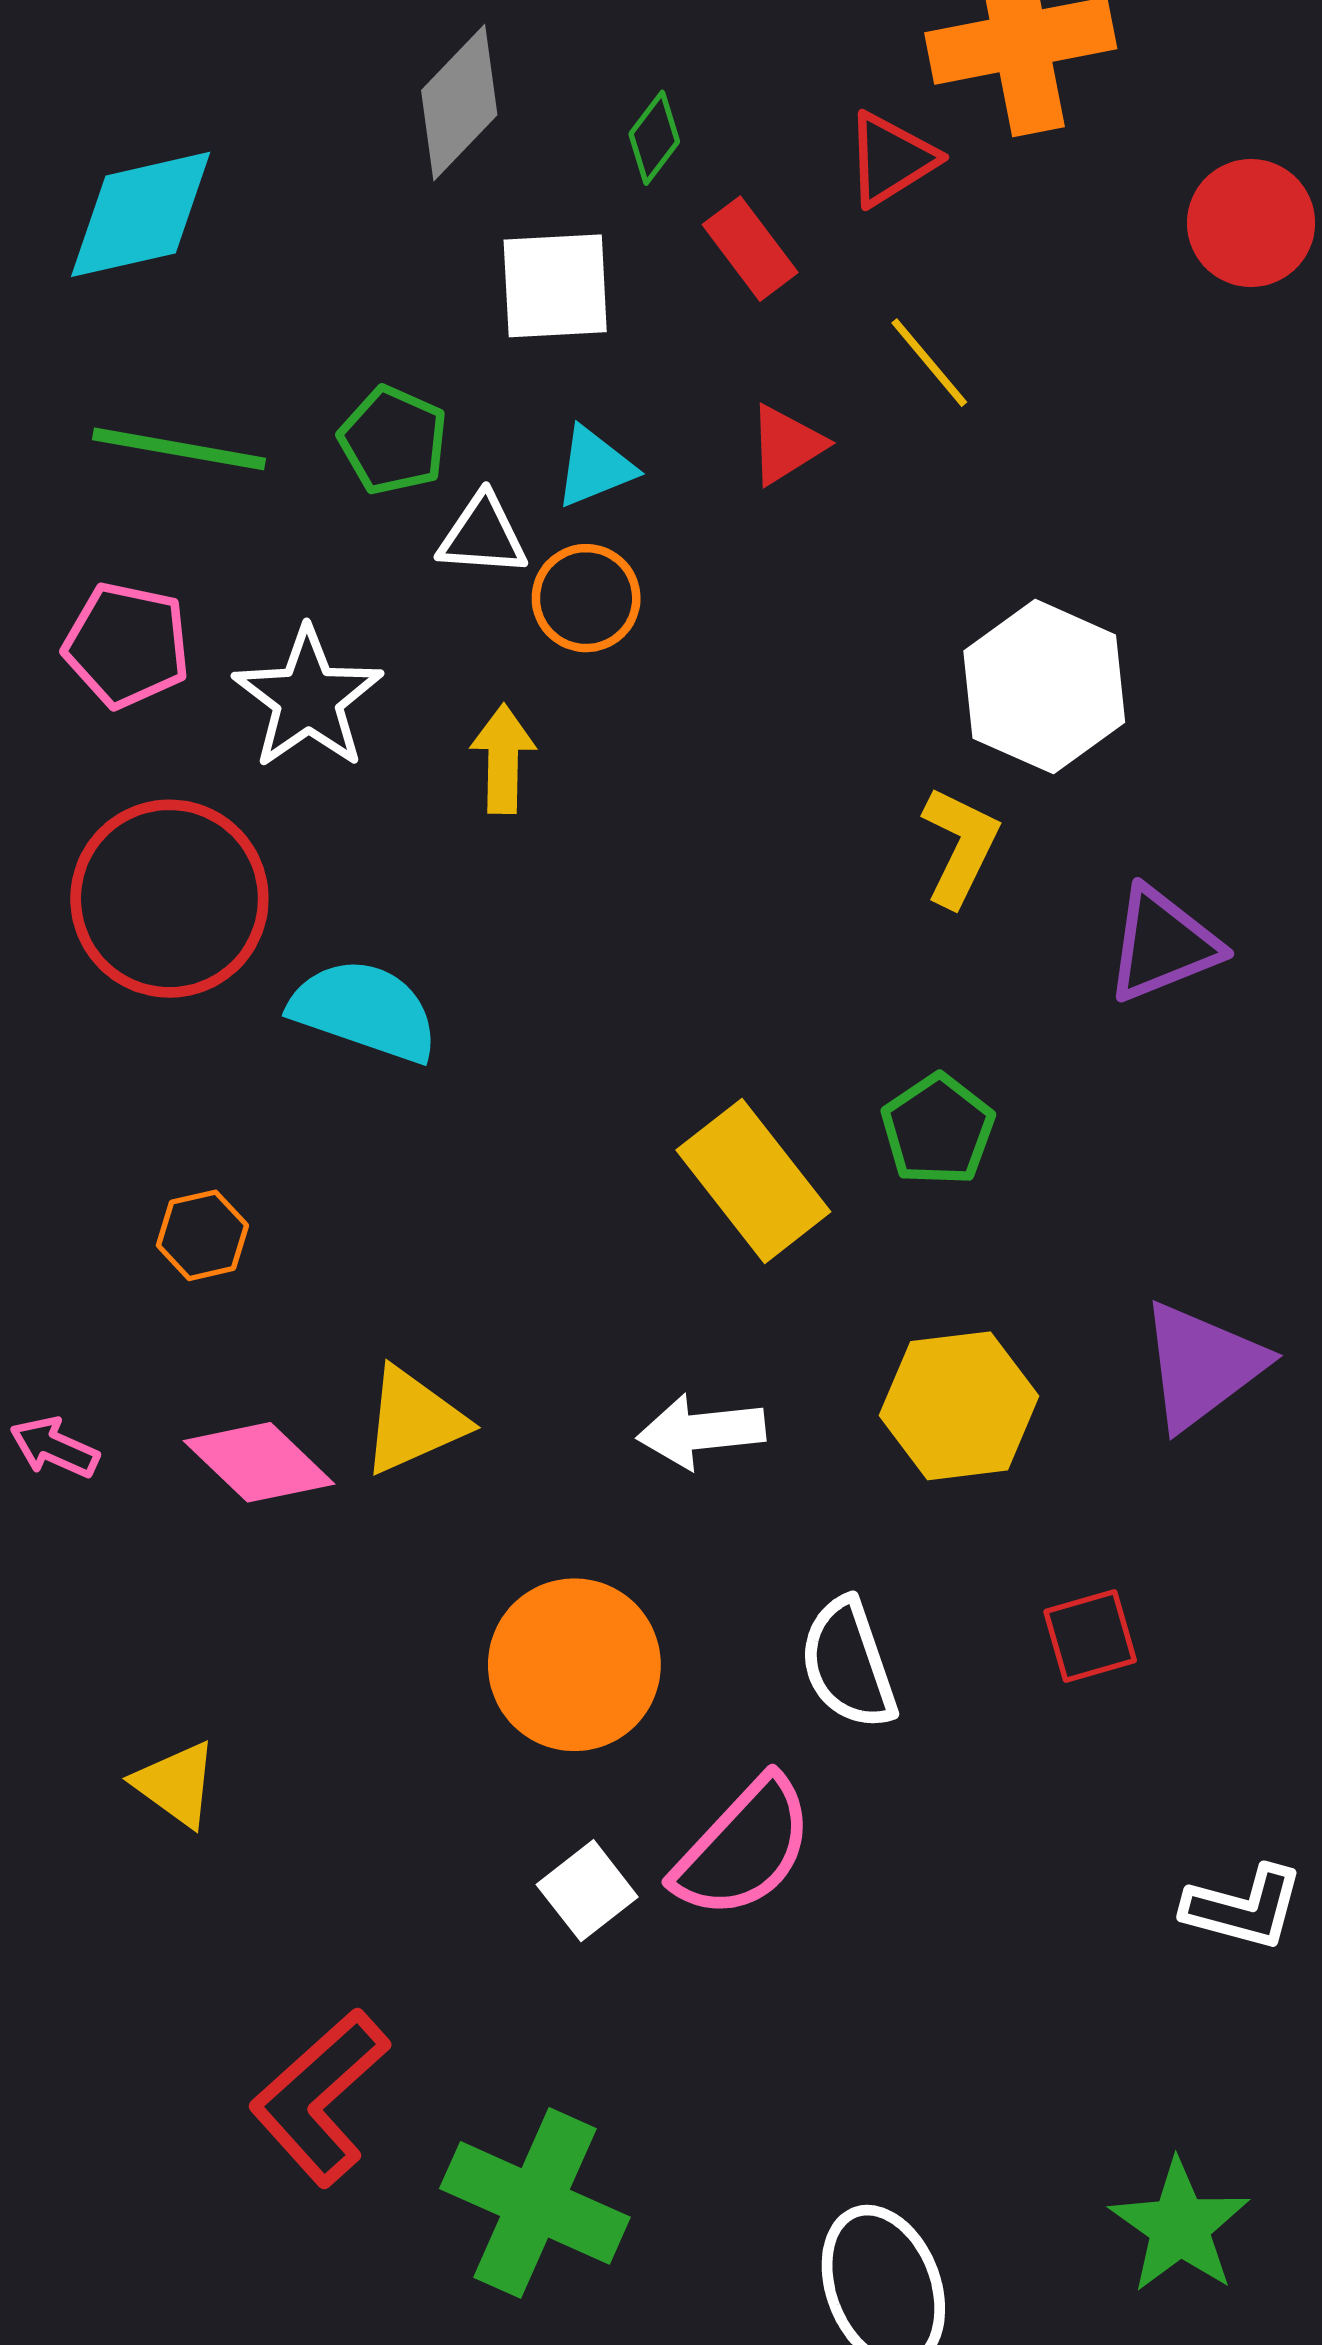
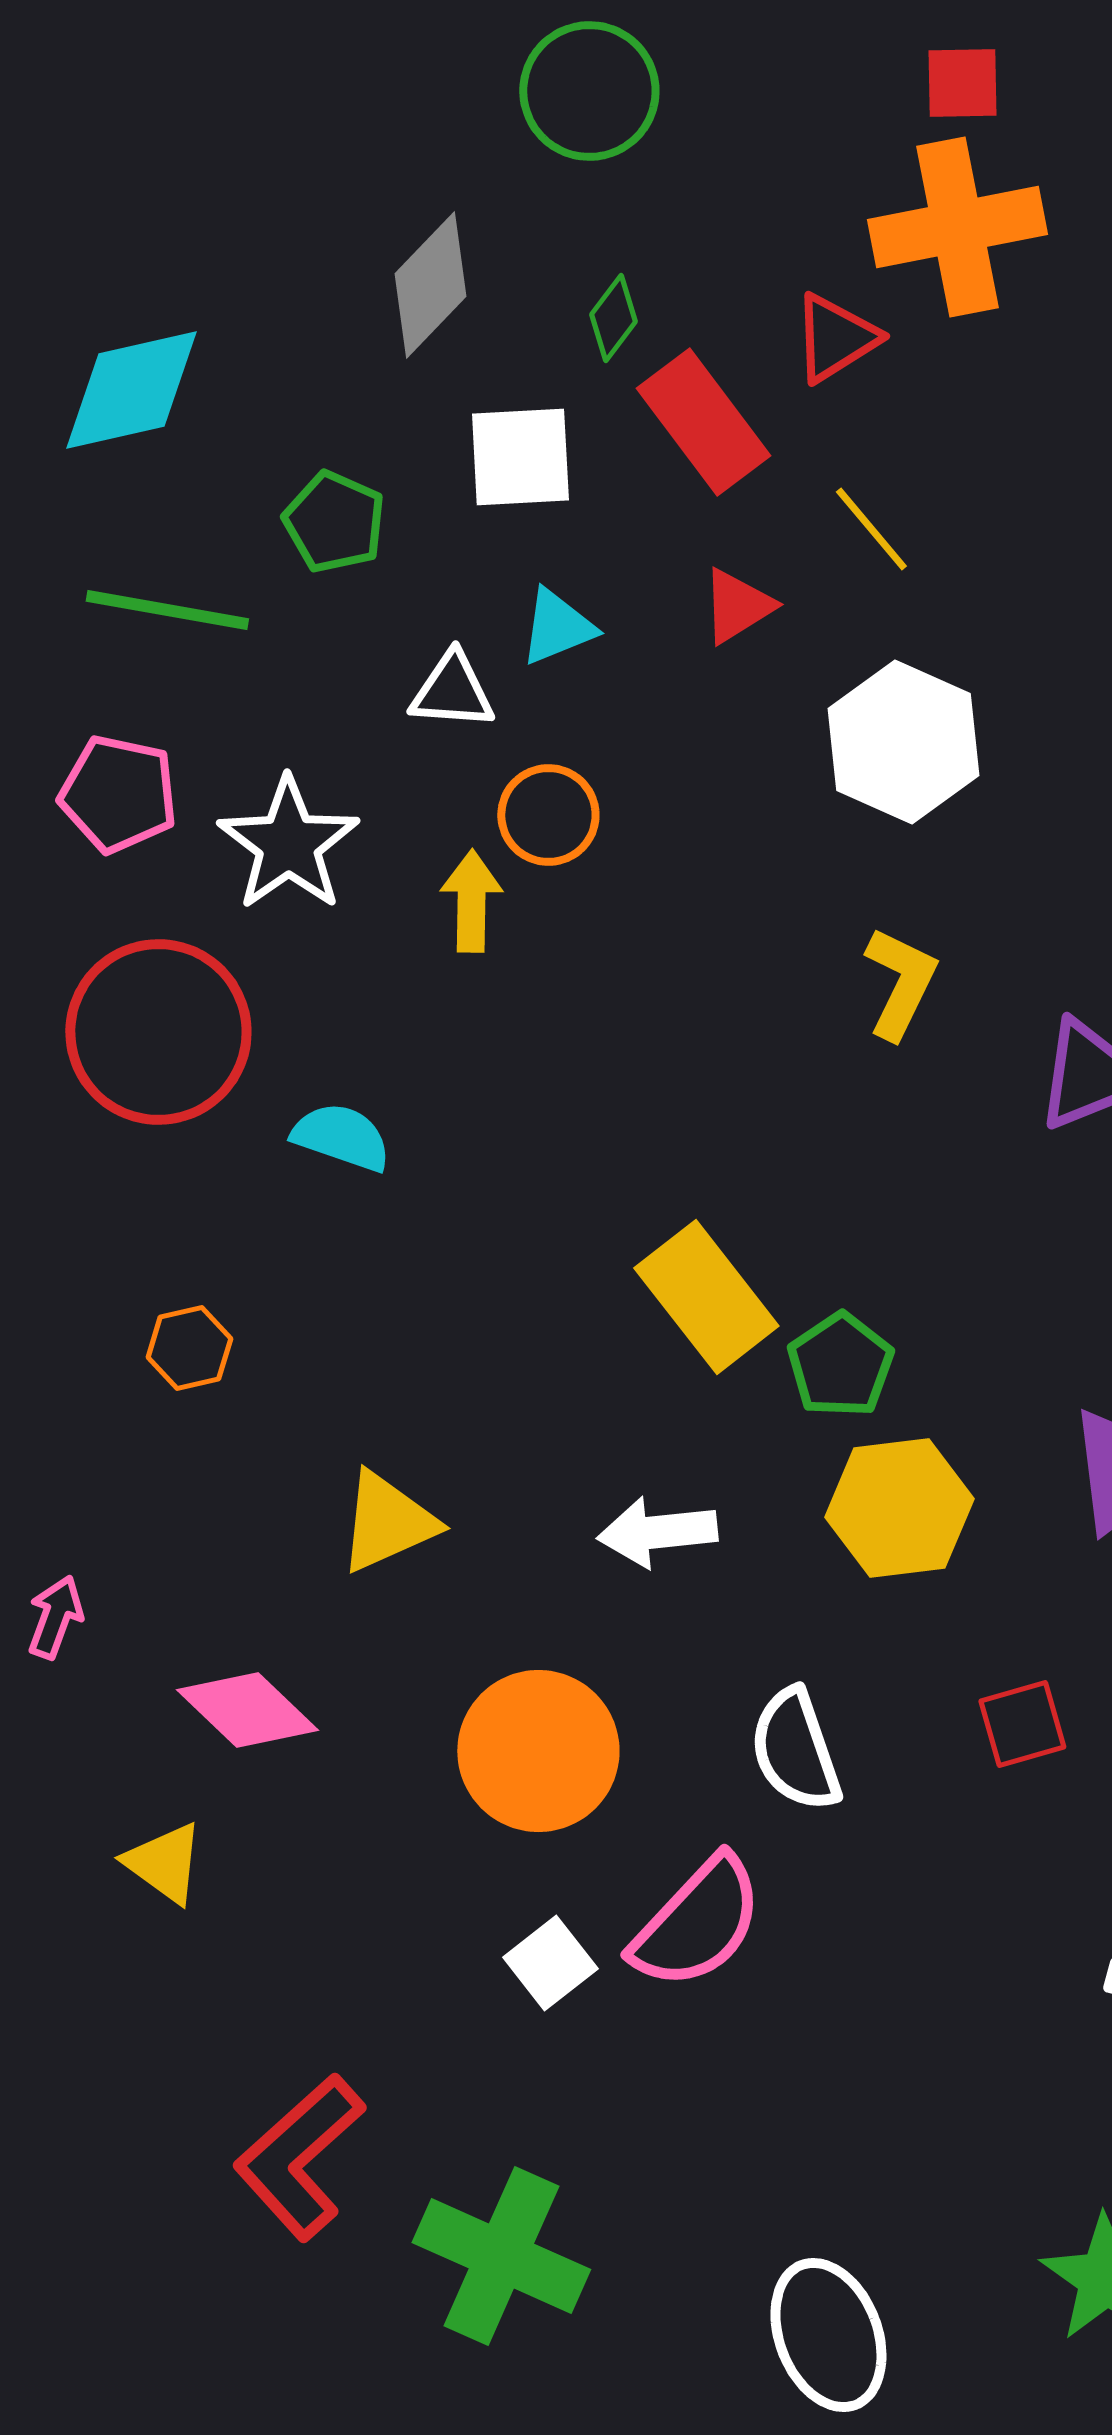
red rectangle: (750, 249) -> (703, 422), size x1.5
green pentagon: (393, 440) -> (334, 522), moved
orange circle: (586, 598) -> (548, 815), moved
white hexagon: (1044, 687) -> (903, 742), moved
cyan semicircle: (364, 1010) -> (341, 1137), size x0.7
green pentagon: (938, 1130) -> (840, 1365), moved
pink arrow: (54, 1447) -> (55, 1617), moved, turned 86
pink diamond: (259, 1462) -> (247, 1710), moved

